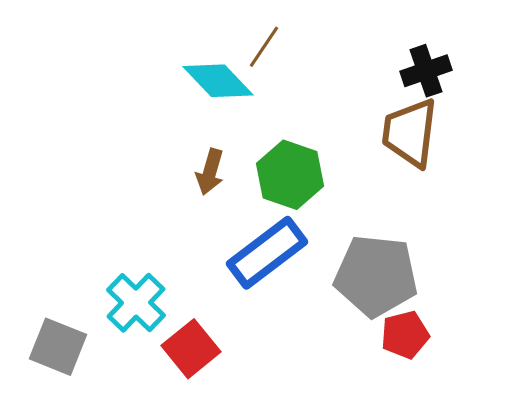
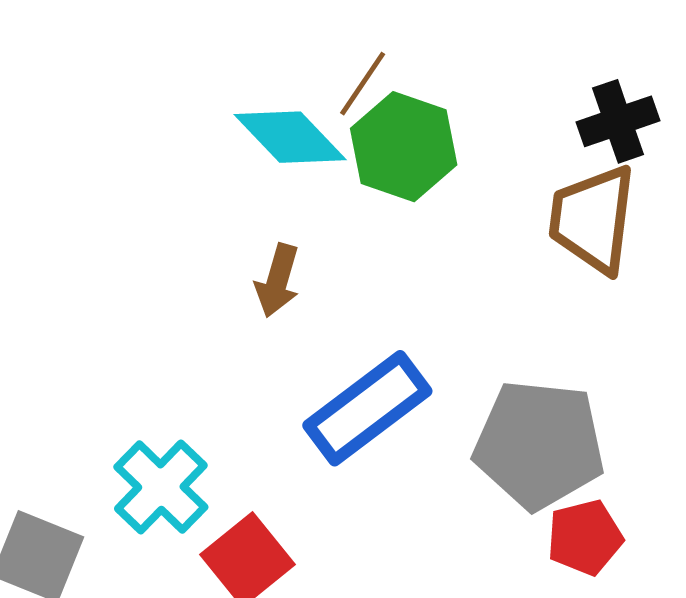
green hexagon: (290, 175) -> (404, 147), moved

